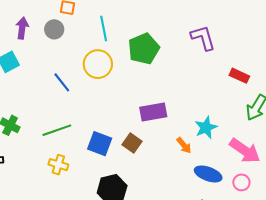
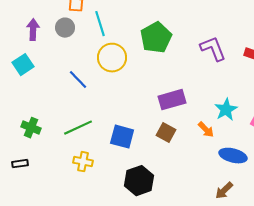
cyan line: (104, 28) -> (100, 24), moved
purple L-shape: (203, 38) -> (213, 49), moved
brown square: (132, 143) -> (166, 133), moved

